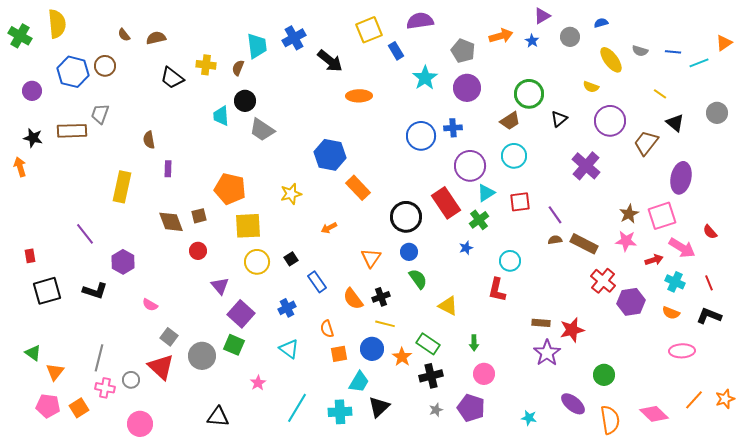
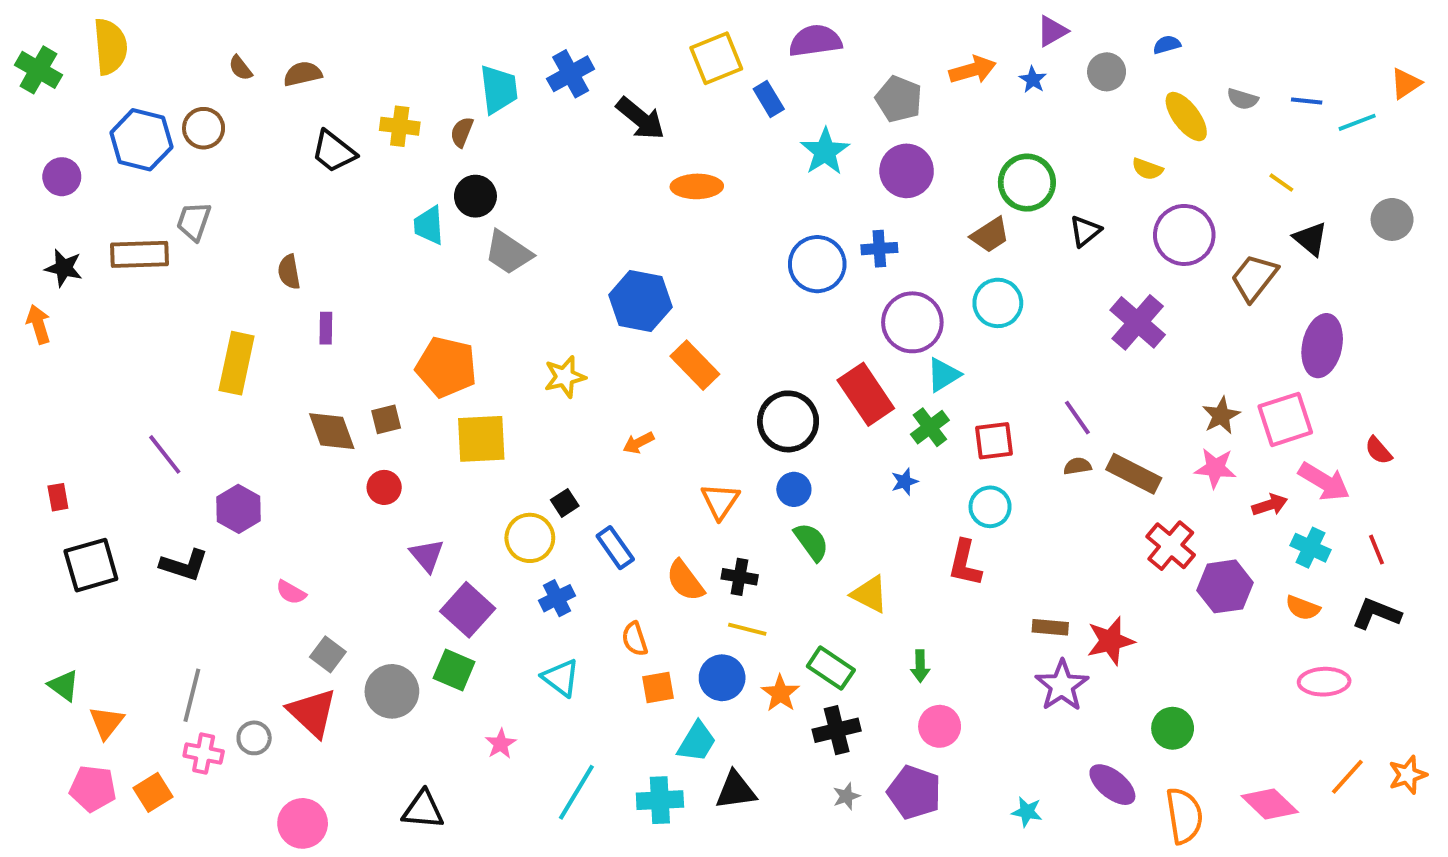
red square: (520, 202) -> (994, 441), moved
yellow circle: (257, 262) -> (530, 538), moved
black cross: (381, 297) -> (740, 577), turned 30
black triangle: (379, 407) -> (736, 790), turned 35
pink circle: (140, 424) -> (303, 823), moved

